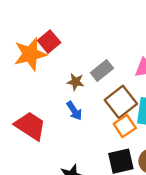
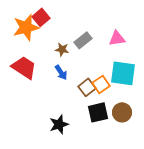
brown square: (121, 102) -> (87, 87), moved, size x0.7
red trapezoid: (30, 126) -> (24, 67), moved

